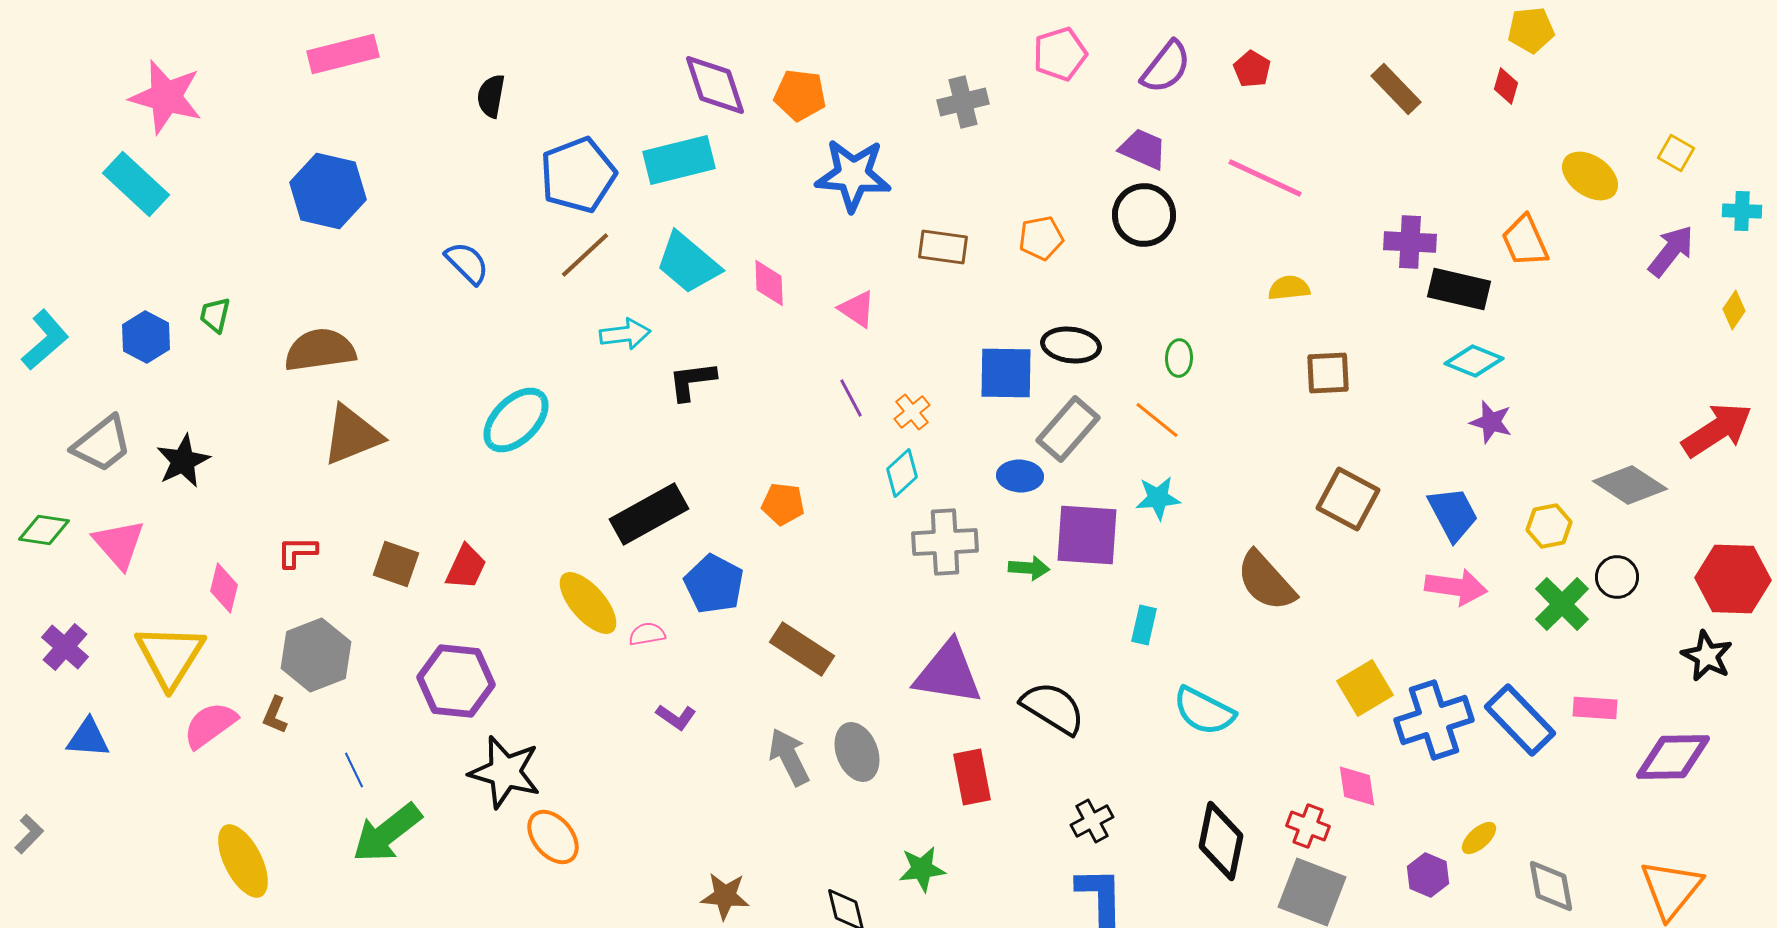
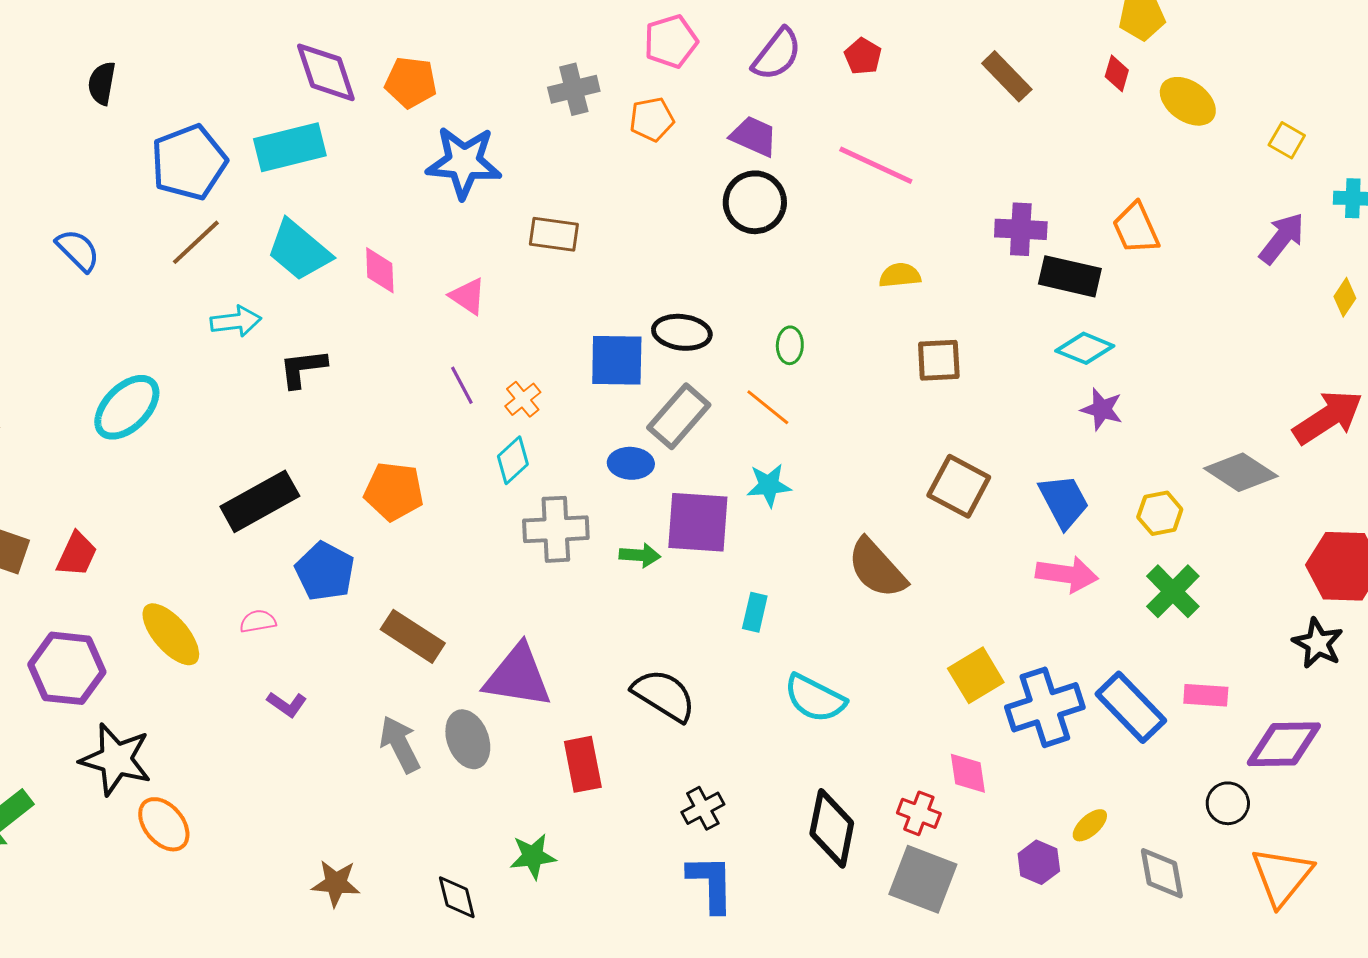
yellow ellipse: (1590, 176) -> (1188, 101), moved
orange pentagon: (1041, 238) -> (652, 119), moved
orange pentagon: (783, 504) -> (394, 491), size x1.4
black circle: (1617, 577) -> (1228, 803), moved
yellow ellipse: (588, 603) -> (171, 634), moved
purple triangle: (948, 673) -> (518, 676), moved

